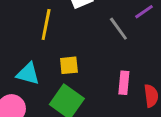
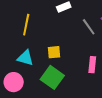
yellow line: (46, 24) -> (26, 25), moved

